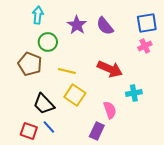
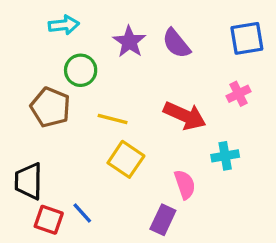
cyan arrow: (38, 15) -> (64, 25), turned 78
pink cross: (145, 46) -> (238, 94), moved
black trapezoid: (44, 104) -> (29, 181), moved, turned 45

